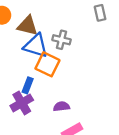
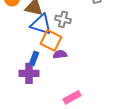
purple cross: (22, 103) -> (29, 73), turned 30
purple semicircle: (61, 106) -> (60, 54), moved

